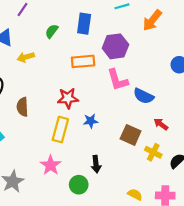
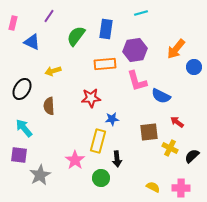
orange arrow: (152, 20) -> (176, 49), moved
green semicircle: (52, 31) -> (76, 36), size x1.5
yellow arrow: (26, 57) -> (53, 71), moved
yellow rectangle: (60, 130) -> (98, 141), moved
brown square: (131, 135) -> (149, 132), turned -30

